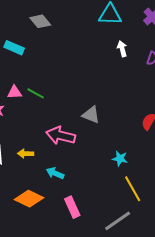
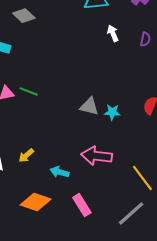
pink arrow: (61, 136) -> (97, 156), moved
yellow arrow: (26, 154) -> (26, 156), turned -35
cyan star: (120, 159) -> (112, 112), moved

